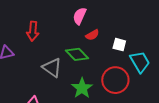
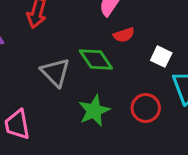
red circle: (115, 80) -> (146, 108), size x0.7

